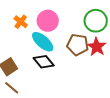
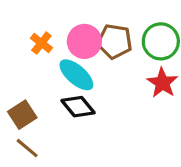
brown pentagon: (78, 45) -> (115, 41), moved

